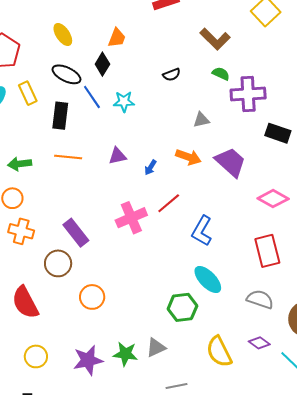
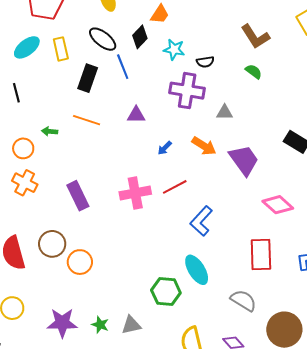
purple cross: (248, 94) -> (187, 91), moved
cyan star: (124, 102) -> (174, 49), moved
purple triangle: (117, 156) -> (136, 115), moved
green arrow: (20, 164) -> (50, 131), moved, size x0.7
brown circle: (58, 263) -> (52, 244), moved
green star: (125, 354) -> (100, 325), size x0.7

